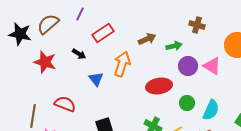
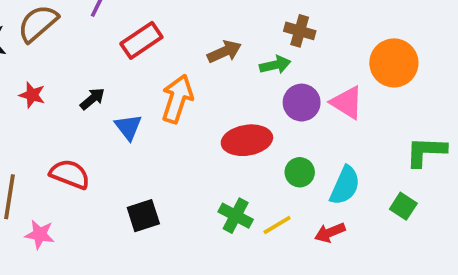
brown cross: (197, 25) -> (300, 31), moved
black arrow: (79, 54) -> (92, 99), moved, turned -72
red star: (45, 62) -> (32, 95), size x0.6

